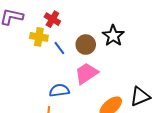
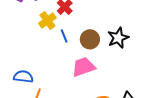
yellow cross: (39, 37) -> (47, 20), turned 30
blue semicircle: (59, 90) -> (23, 77), moved

